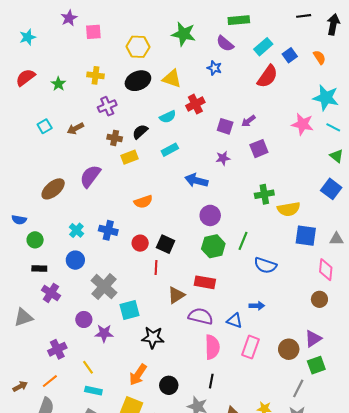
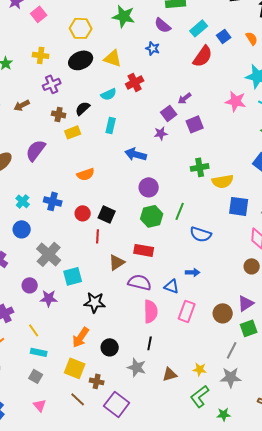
pink square: (93, 32) -> (39, 14), turned -35
purple square: (225, 126) -> (169, 113), moved, turned 35
cyan rectangle: (170, 150) -> (111, 125), turned -49

